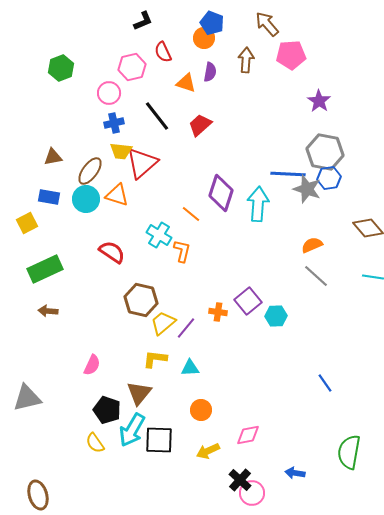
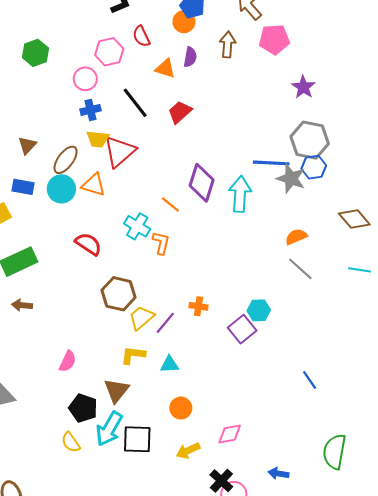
brown triangle: (53, 157) -> (27, 145), turned -36
purple square: (248, 301) -> (242, 329), moved

